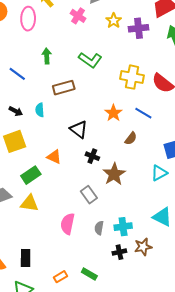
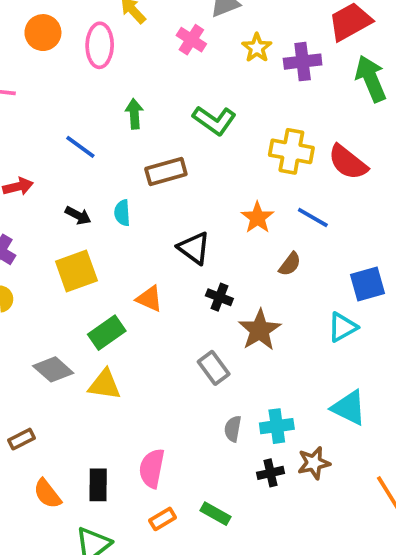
pink semicircle: (68, 224) -> (152, 468), moved

